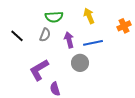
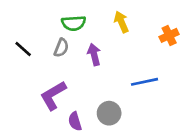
blue line: (93, 43) -> (144, 82), moved
gray circle: (80, 63) -> (109, 113), moved

